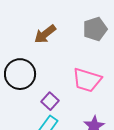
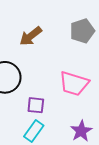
purple square: (50, 101) -> (36, 105), turned -36

